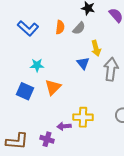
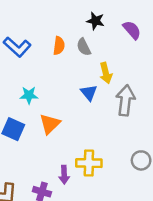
gray semicircle: (79, 28) -> (84, 47), turned 112
purple arrow: (64, 126) -> (64, 175), turned -88

